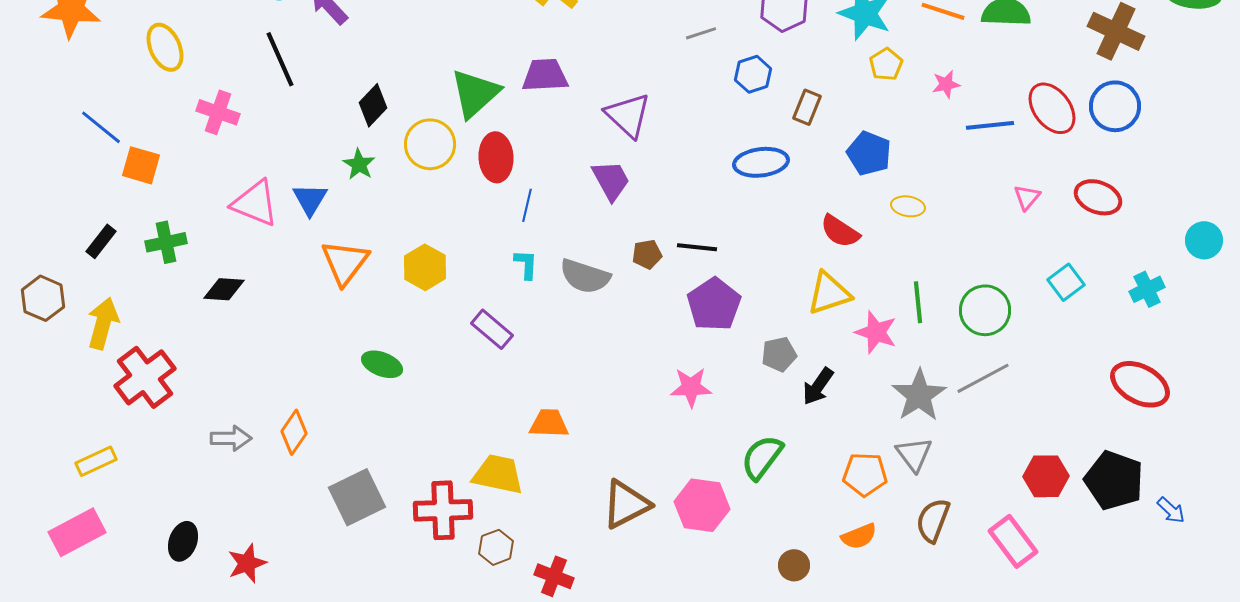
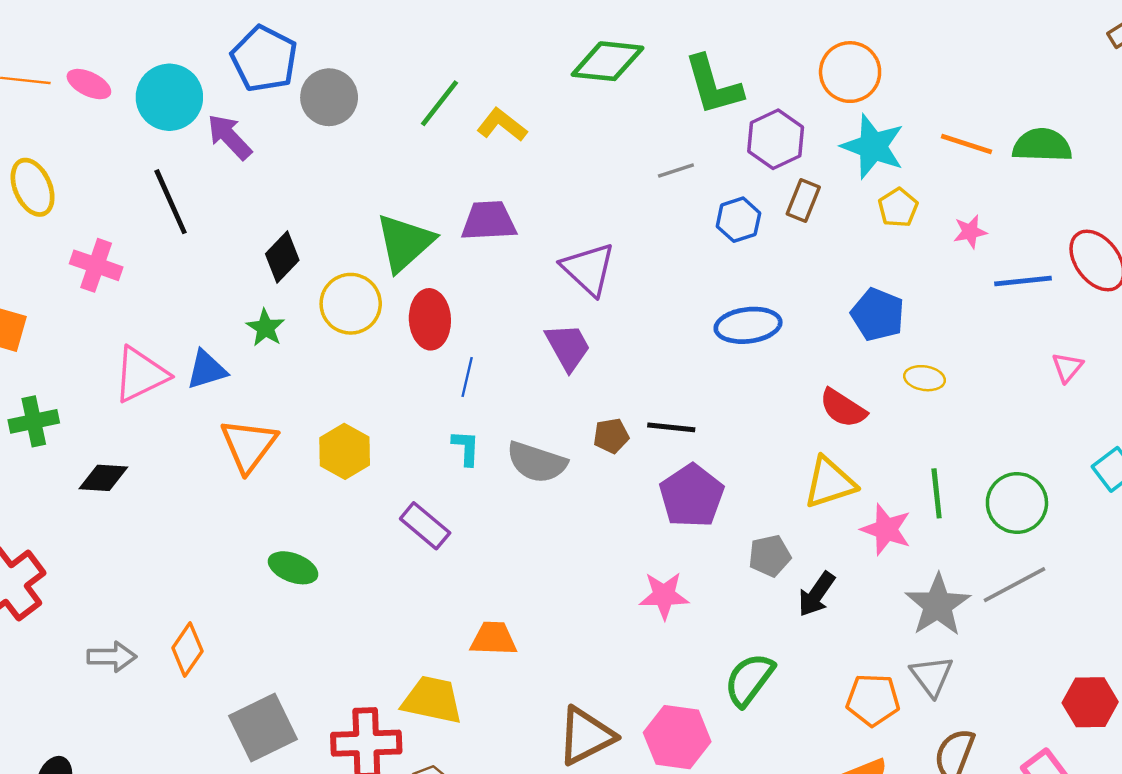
brown rectangle: (807, 107) -> (803, 200), moved
blue triangle: (310, 199) -> (207, 370), turned 42
pink triangle: (255, 203) -> (141, 375), turned -48

